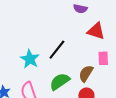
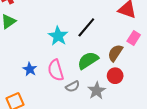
pink rectangle: (103, 58) -> (134, 38), turned 32

